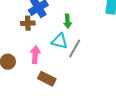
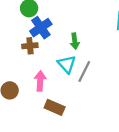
cyan triangle: (60, 41) -> (67, 64), turned 36

